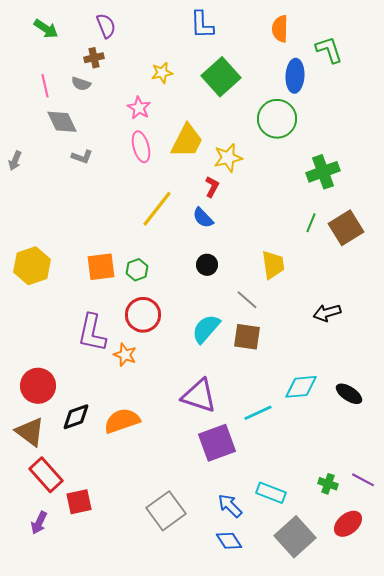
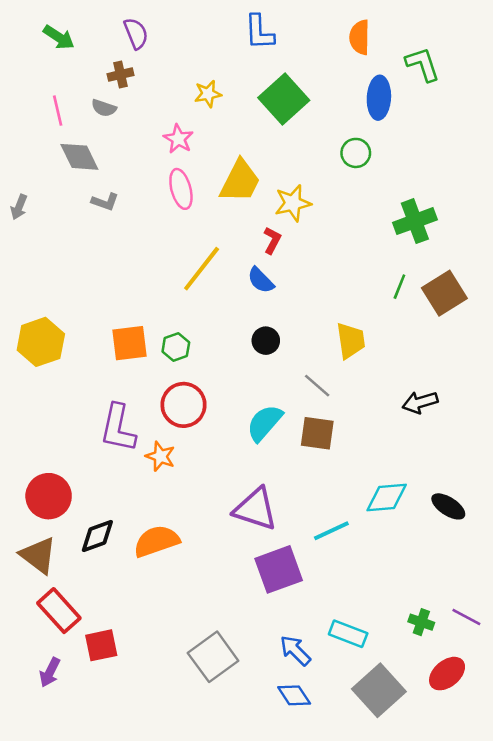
green circle: (277, 119) -> (356, 153), size x0.6

